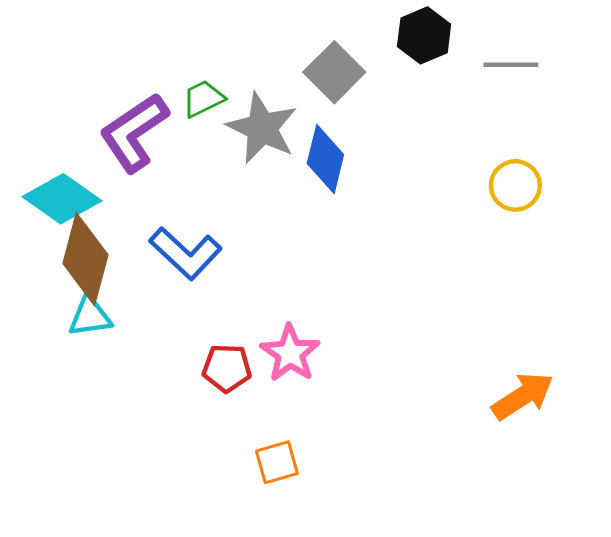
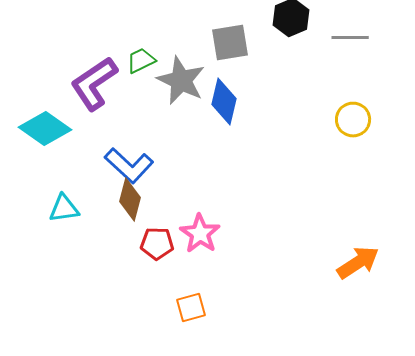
gray square: (334, 72) -> (230, 42), turned 36
brown diamond: (85, 259) -> (130, 200), moved, size x0.7

